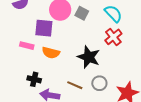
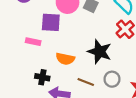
orange semicircle: (51, 53) -> (65, 59), moved

